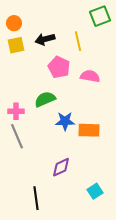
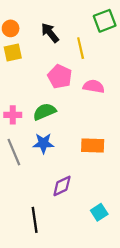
black arrow: (45, 39) -> (50, 33), moved, turned 66
pink cross: (16, 111) -> (13, 115), moved
blue star: (65, 121) -> (43, 143), moved

